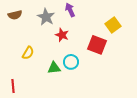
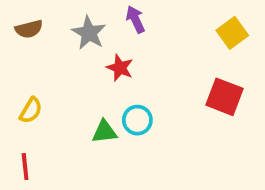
yellow square: (113, 25) -> (232, 33), moved
red square: (97, 45) -> (224, 97), moved
yellow semicircle: (28, 53) -> (31, 110), moved

